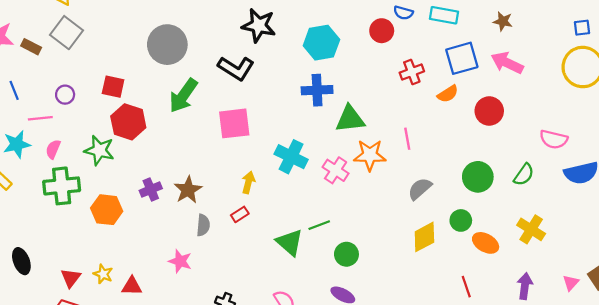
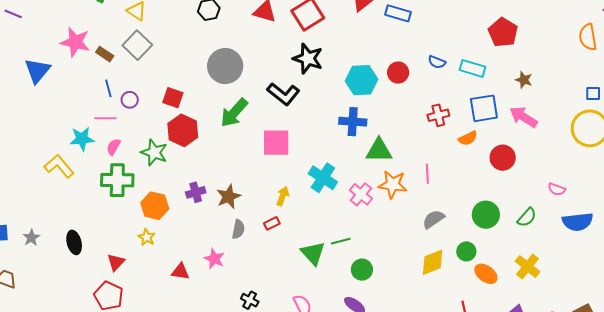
red circle: (382, 31) -> (398, 73), moved
blue line: (14, 90) -> (108, 88), moved
pink semicircle: (554, 139) -> (557, 189), size x0.7
yellow star: (103, 274) -> (147, 237), moved
red triangle: (132, 286) -> (180, 272), moved

